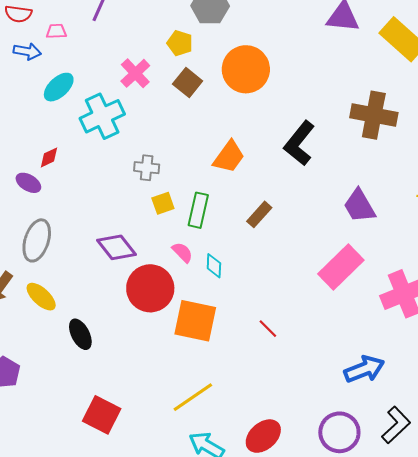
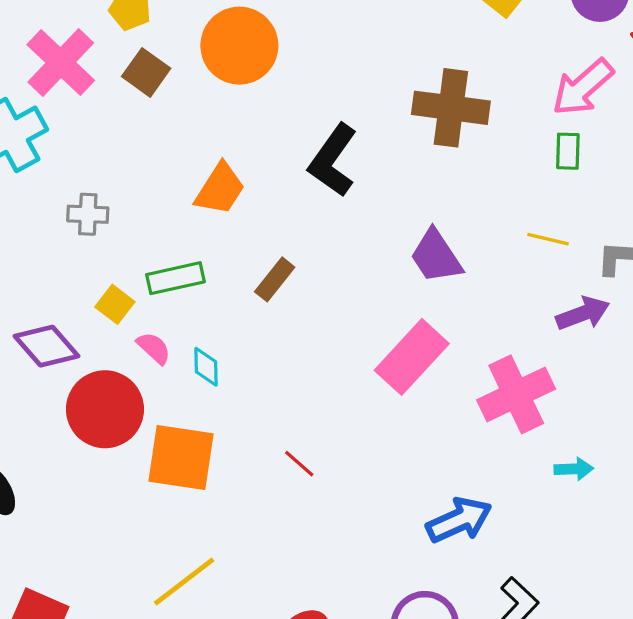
pink cross: (135, 73) -> (61, 62), size x1.4
yellow square: (163, 203) -> (115, 304), moved, turned -30
green rectangle: (198, 210) -> (175, 278), turned 68

